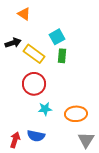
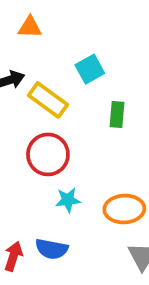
orange triangle: (24, 14) -> (30, 27), turned -32
green rectangle: (62, 56) -> (117, 114), moved

